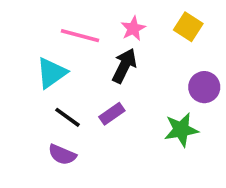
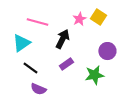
pink star: (133, 28) -> (79, 19), moved
purple rectangle: (112, 114) -> (66, 64), moved
purple semicircle: (62, 155) -> (38, 89), moved

